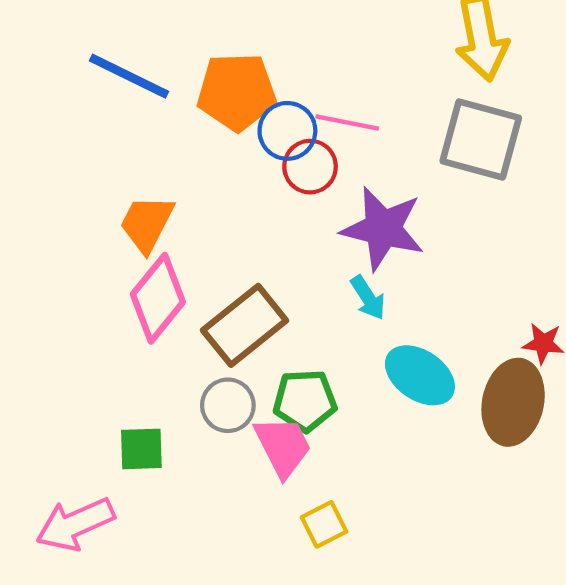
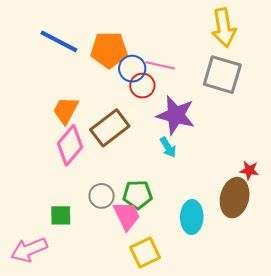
brown rectangle: (245, 325) -> (110, 128), moved
cyan ellipse: (420, 375) -> (192, 217), moved, turned 56
yellow square: (324, 524) -> (145, 252), size x1.4

